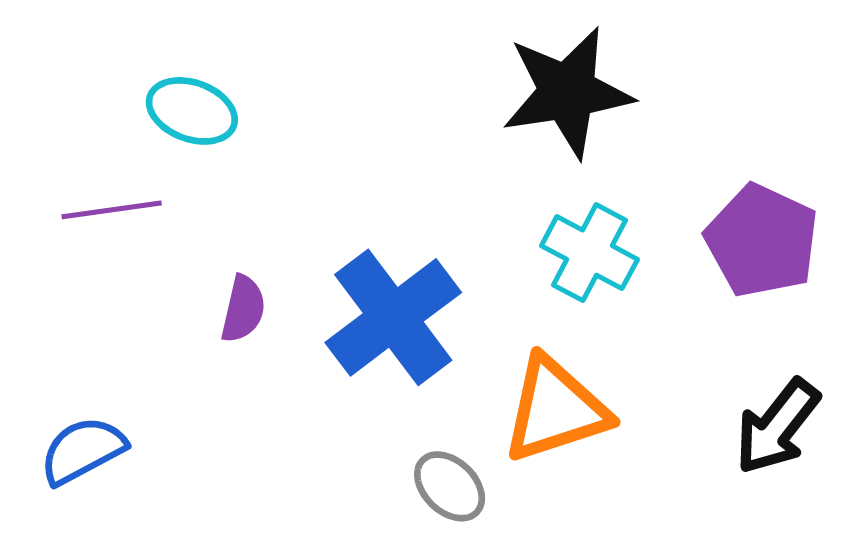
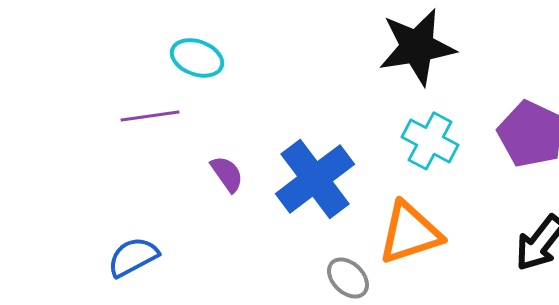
purple semicircle: (243, 309) -> (227, 174), turned -48

